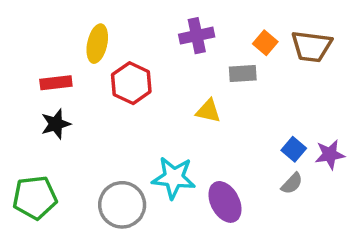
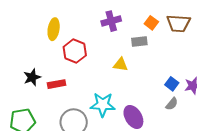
red rectangle: (56, 83) -> (57, 84), moved

